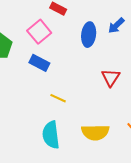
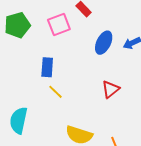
blue rectangle: (39, 63) -> (47, 67), moved, turned 48
cyan semicircle: (51, 135) -> (19, 120), moved

